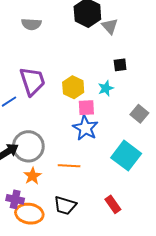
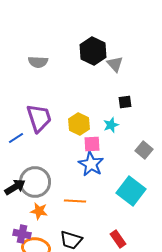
orange star: (32, 176) -> (39, 211), turned -30

